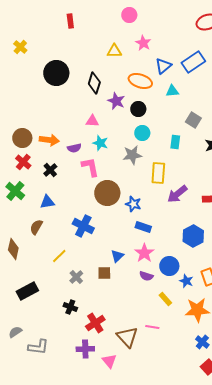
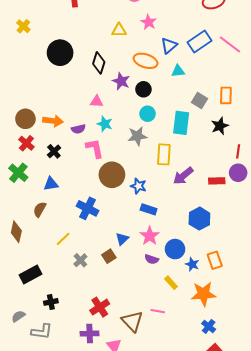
cyan rectangle: (175, 142) -> (181, 123), size x1.6
brown square: (104, 273) -> (109, 256), turned -32
black cross: (70, 307) -> (51, 302), moved, turned -32

